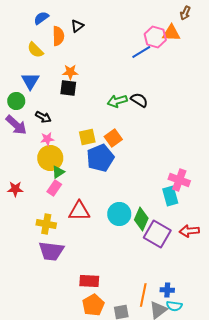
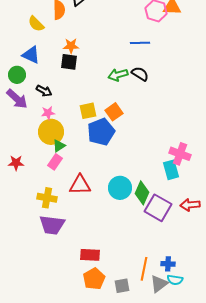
blue line: (141, 52) -> (140, 43), moved, turned 30
blue triangle: (30, 81) -> (31, 55), turned -36

